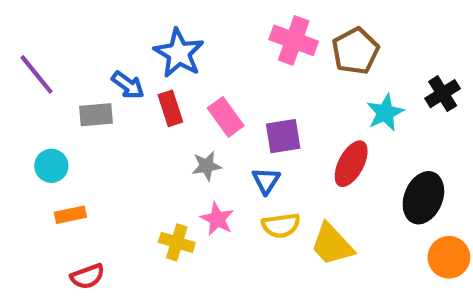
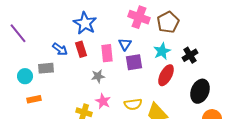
blue arrow: (128, 85) -> (60, 49), moved
black cross: (443, 94) -> (190, 55), moved
cyan star: (385, 113) -> (162, 51), moved
gray rectangle: (96, 115) -> (46, 68), moved
pink rectangle: (226, 117) -> (107, 53), turned 30
blue triangle: (266, 181) -> (125, 44), moved

